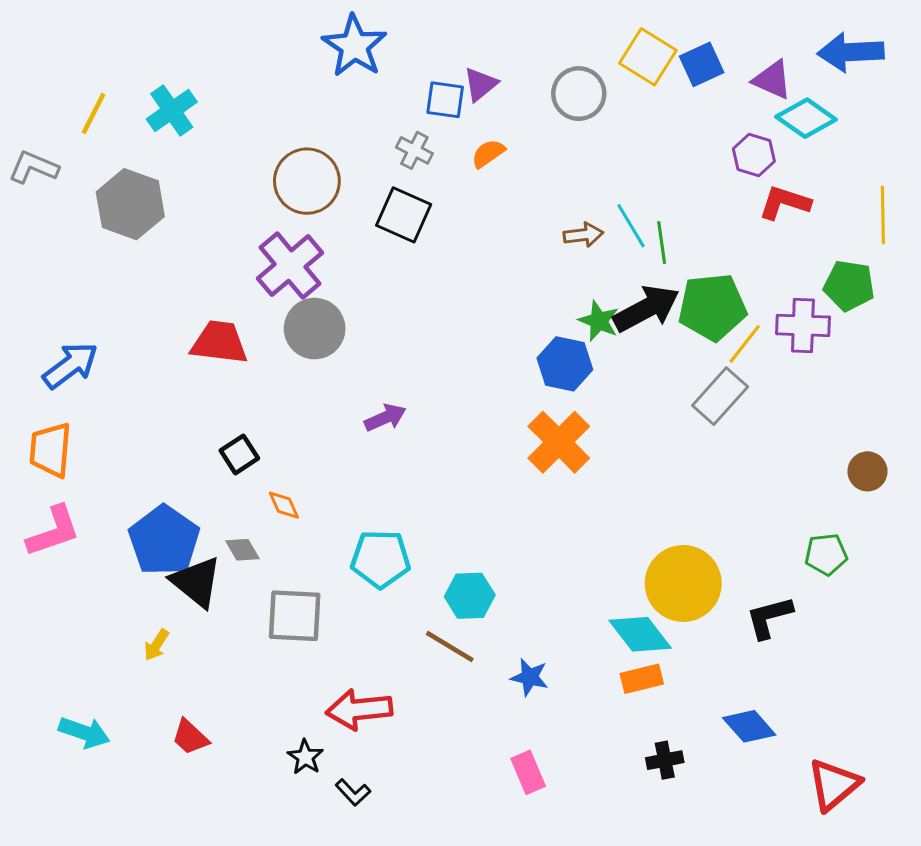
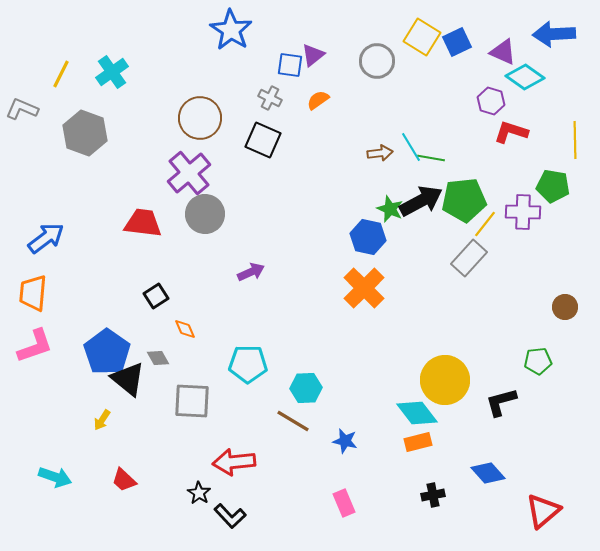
green line: (662, 243) -> (431, 158), turned -72
black L-shape: (353, 792) -> (230, 516), size x1.4

